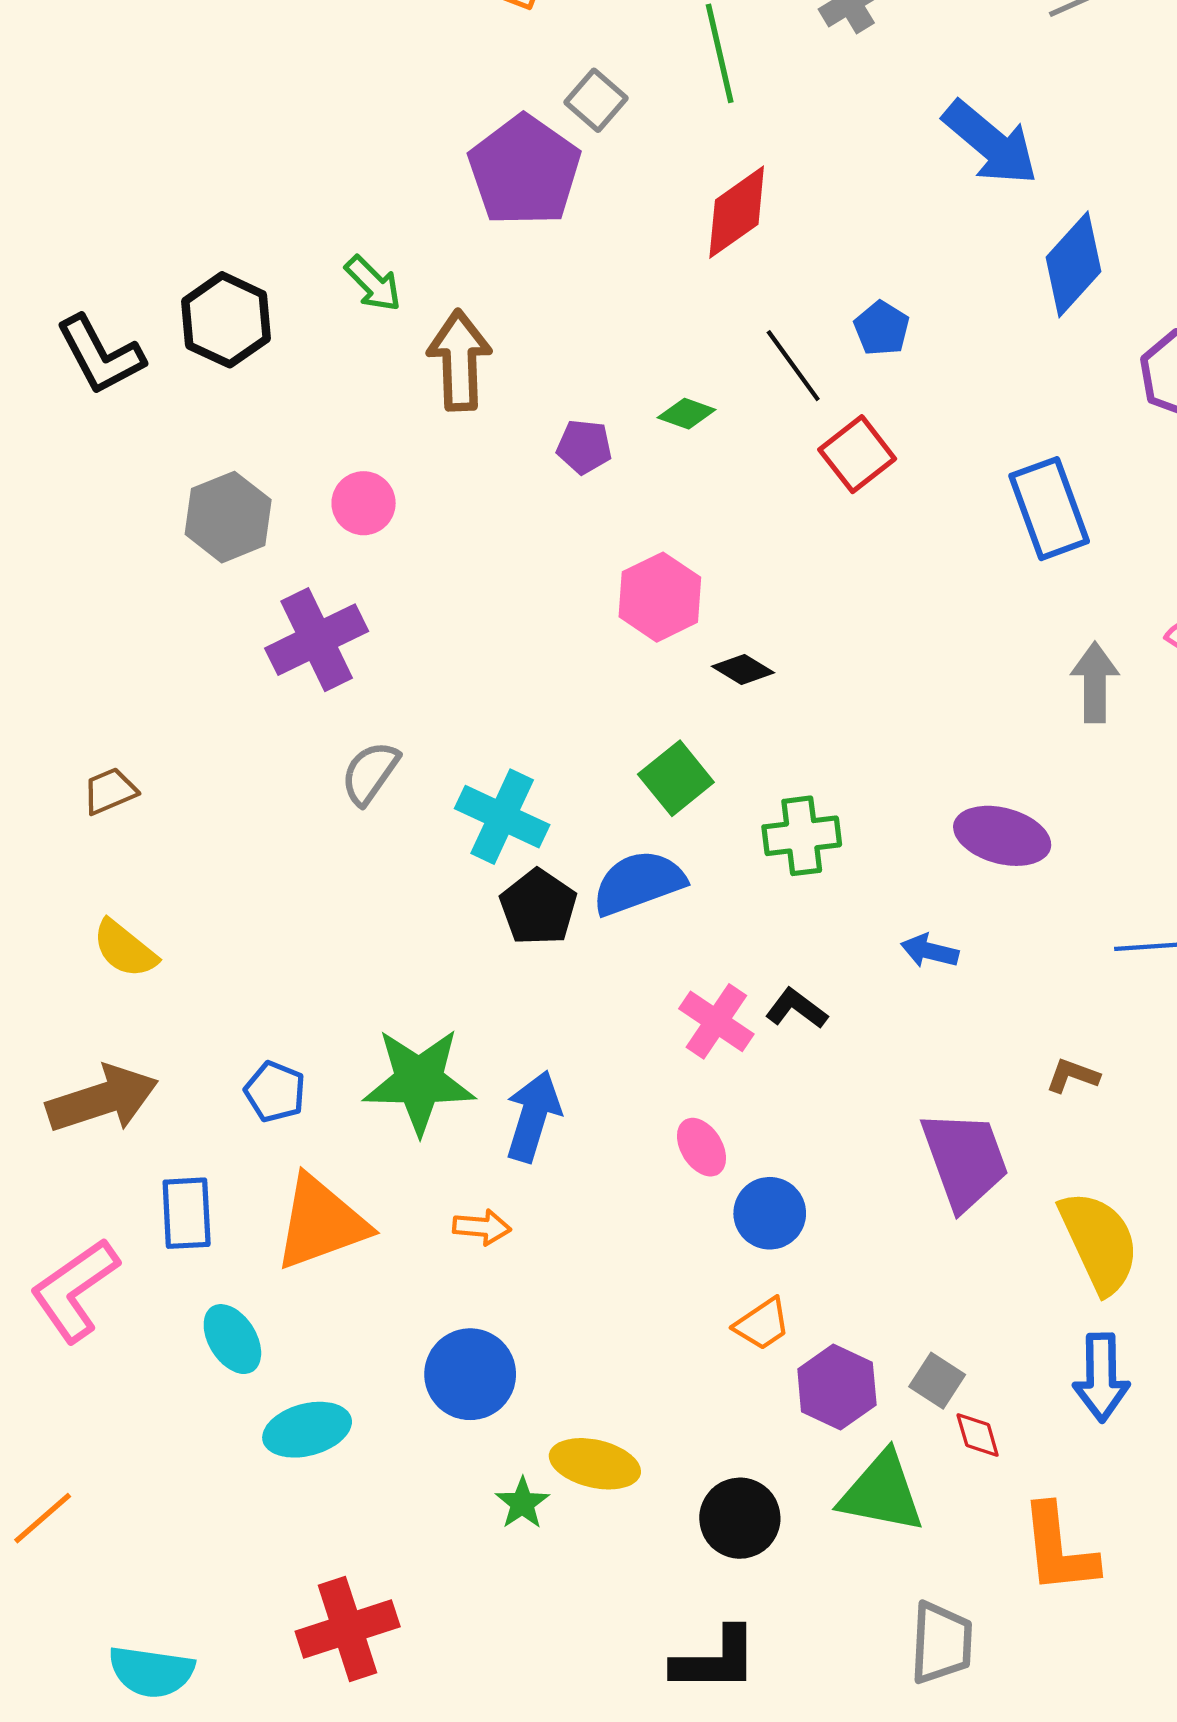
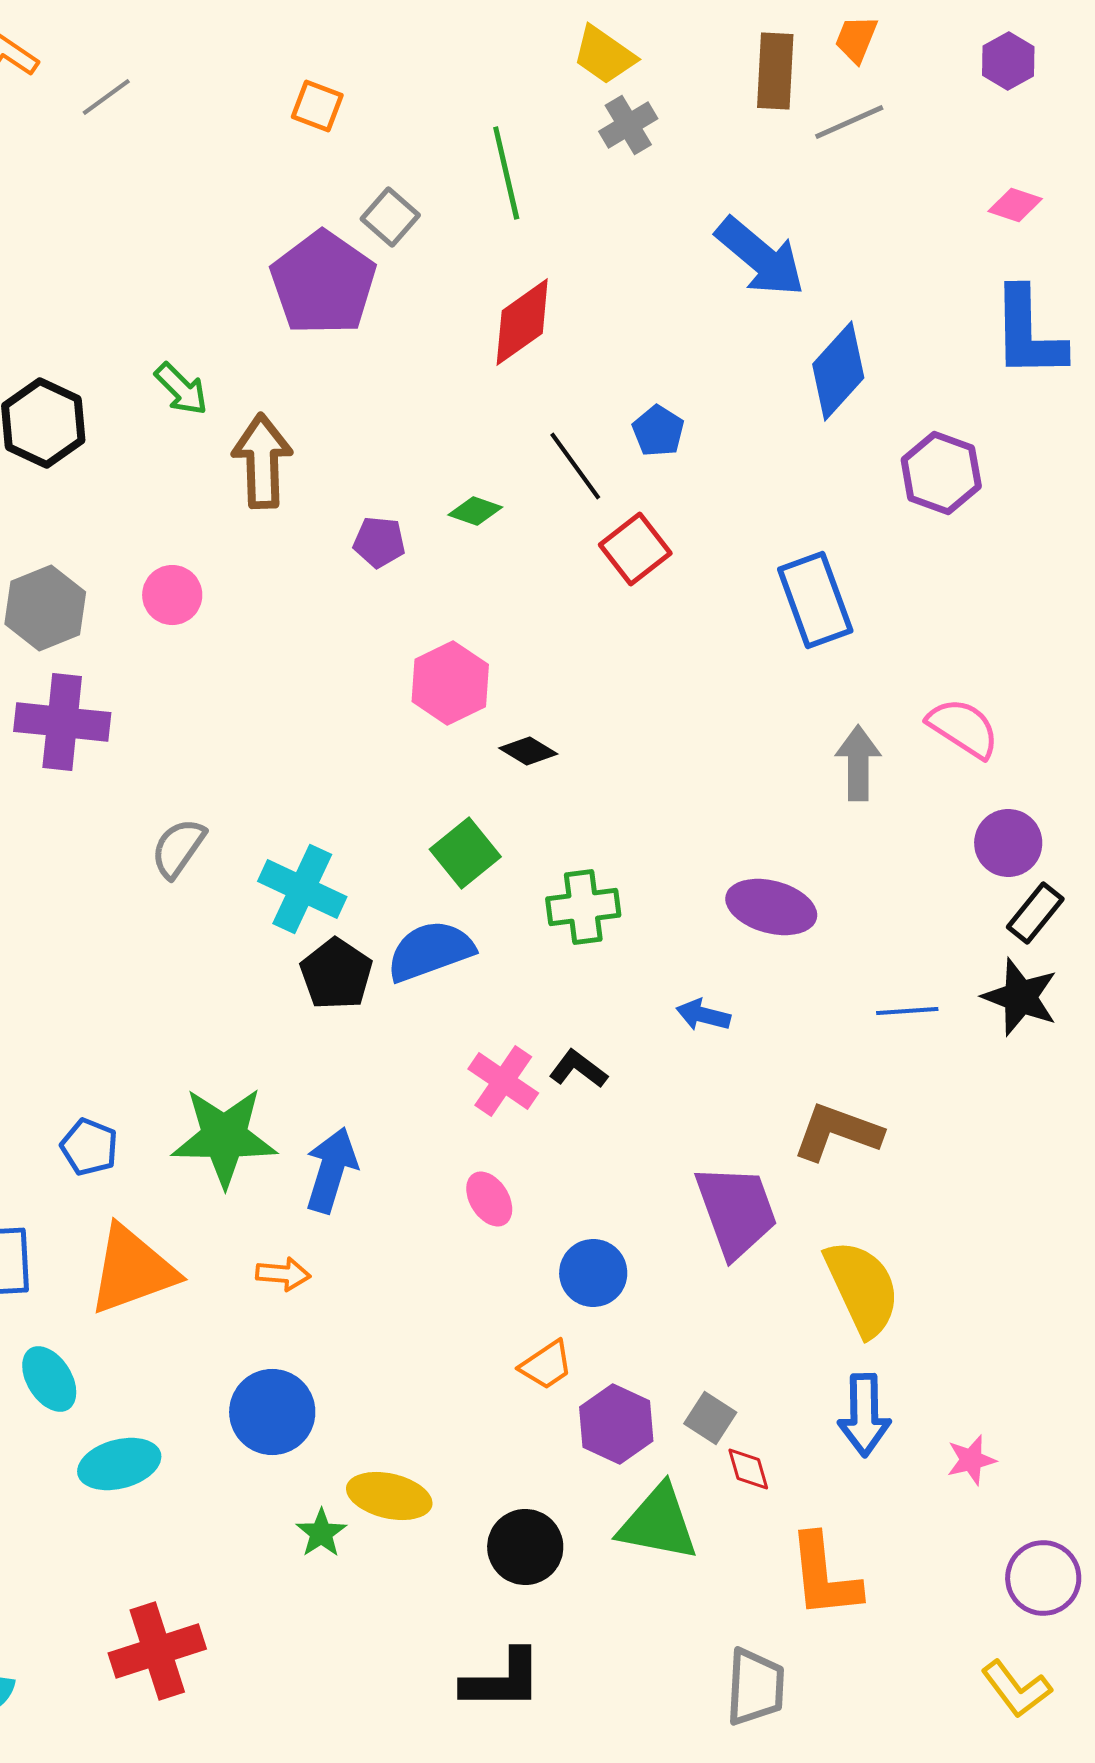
purple cross: (317, 640) -> (62, 722), moved, turned 32
brown L-shape: (1072, 1076) -> (837, 1132), size x1.8
blue circle: (770, 1213) -> (593, 1273), moved
gray trapezoid: (941, 1643) -> (755, 1687), moved

